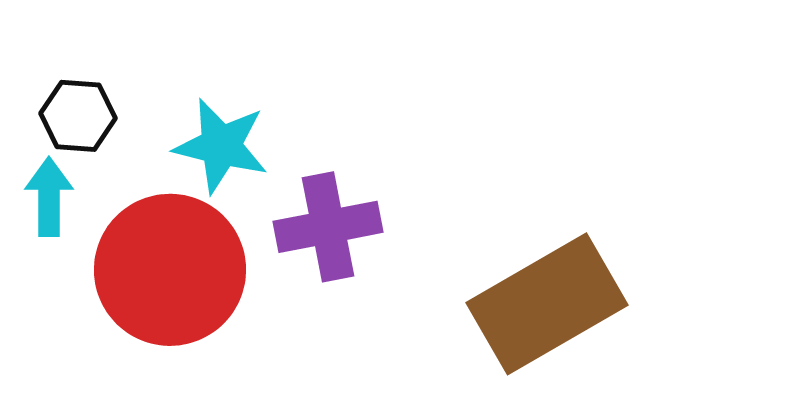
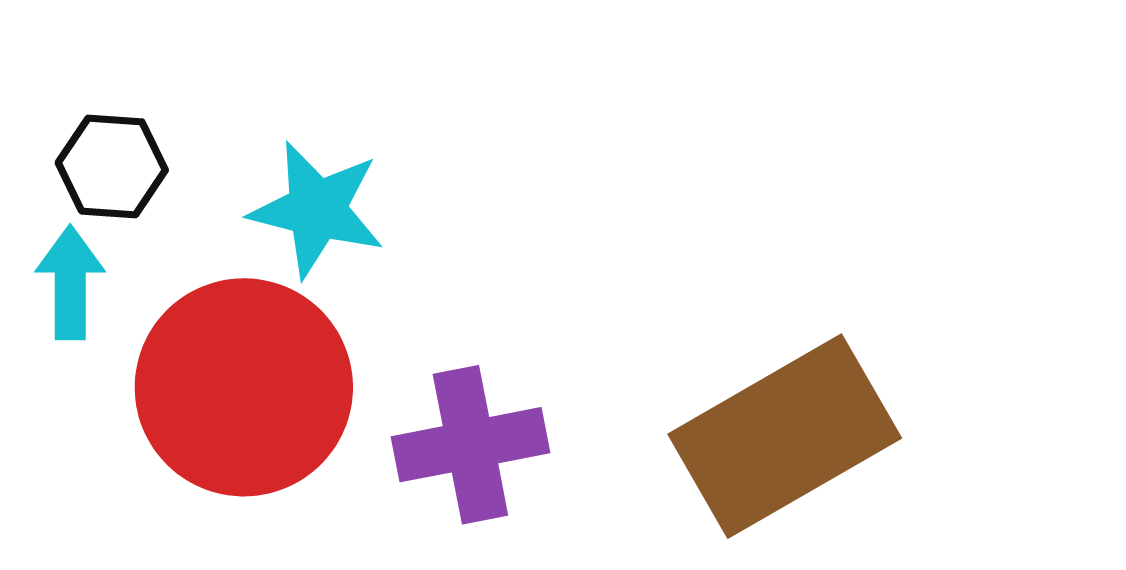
purple cross: (328, 227) -> (470, 445), moved

